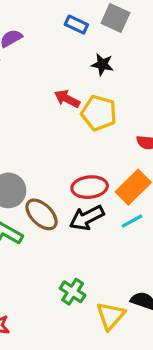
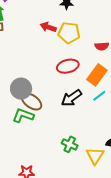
red ellipse: (90, 187) -> (68, 66), moved
brown ellipse: (42, 214) -> (32, 101), moved

